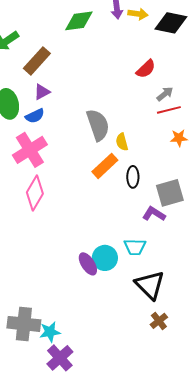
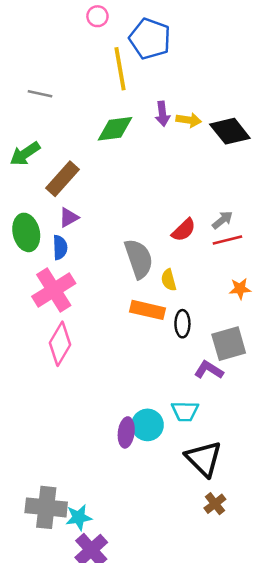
black diamond: (171, 23) -> (230, 131), turned 40
red semicircle: (146, 69) -> (184, 230), moved
blue semicircle: (35, 116) -> (60, 247), turned -66
orange star: (179, 138) -> (240, 289), moved
orange rectangle: (105, 166) -> (147, 310), turned 56
purple ellipse: (88, 264) -> (126, 432), turned 40

